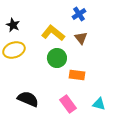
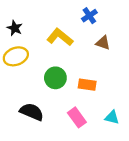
brown triangle: (81, 38) -> (103, 43), moved, turned -32
green circle: (57, 58) -> (55, 78), moved

